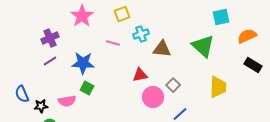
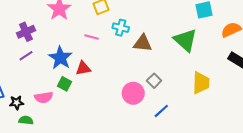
cyan cross: (141, 34) -> (121, 28), turned 35
blue star: (83, 63) -> (60, 58), turned 30
red triangle: (140, 75) -> (83, 68), moved

